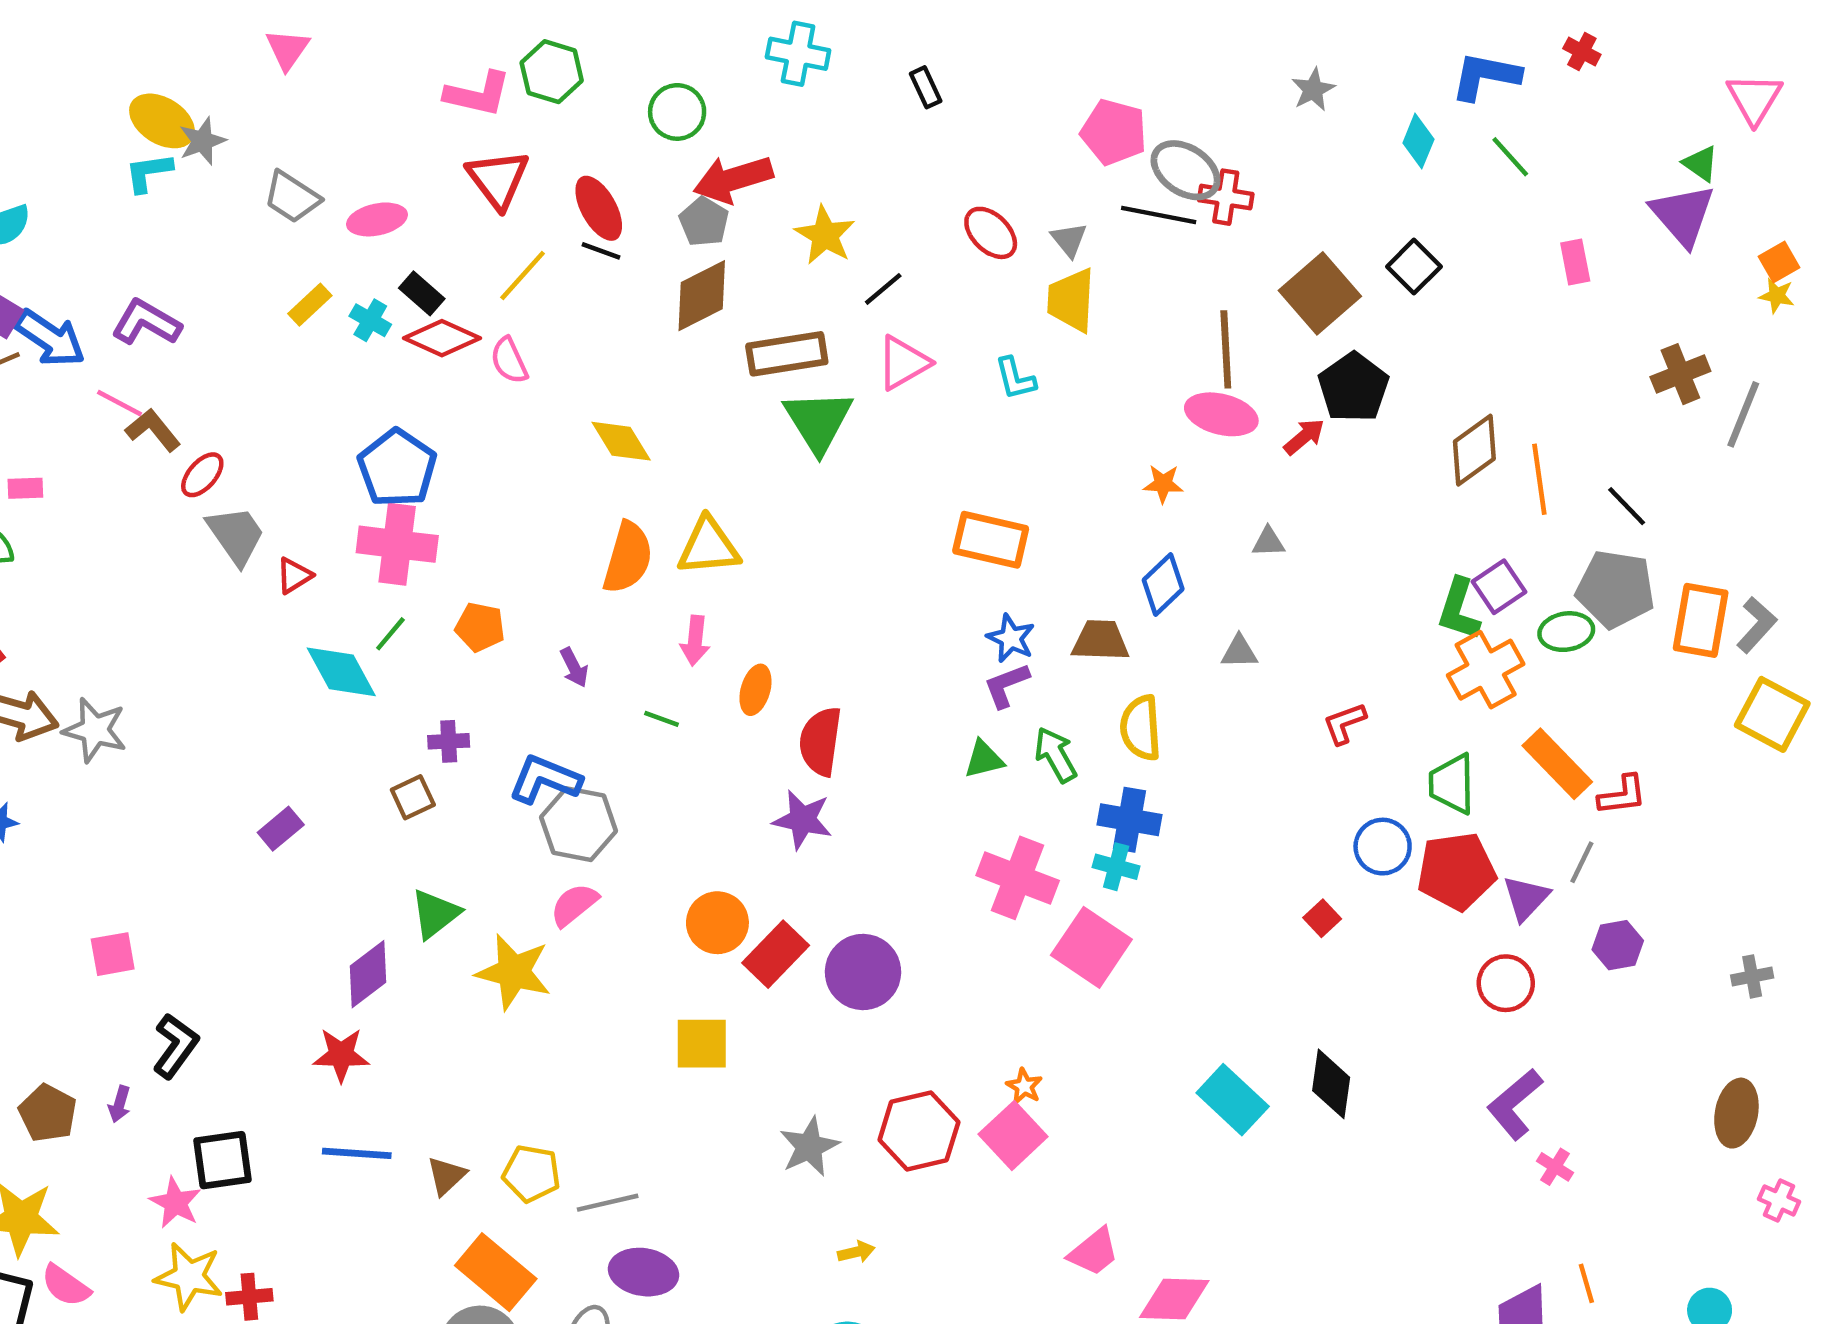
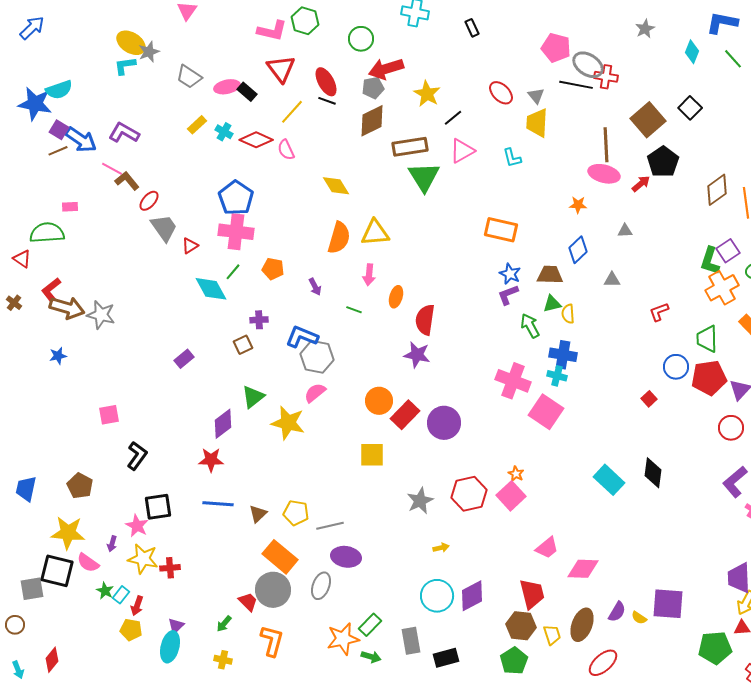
gray pentagon: (704, 222) -> (373, 88), turned 30
black rectangle: (422, 293) -> (247, 92), moved
yellow semicircle: (1141, 728) -> (568, 314), size x0.7
green triangle: (984, 759) -> (552, 304), moved
purple arrow: (119, 1104) -> (112, 544), moved

